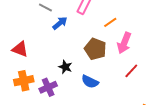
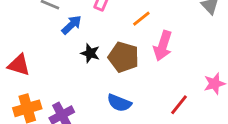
black star: (65, 67) -> (90, 53), moved
red line: (131, 71) -> (179, 105), moved

